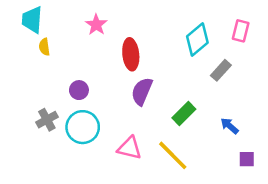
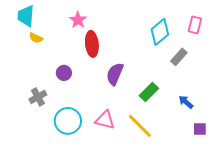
yellow semicircle: (44, 47) -> (36, 38), turned -56
red ellipse: (131, 54) -> (92, 44), moved
cyan circle: (83, 127) -> (68, 121), moved

